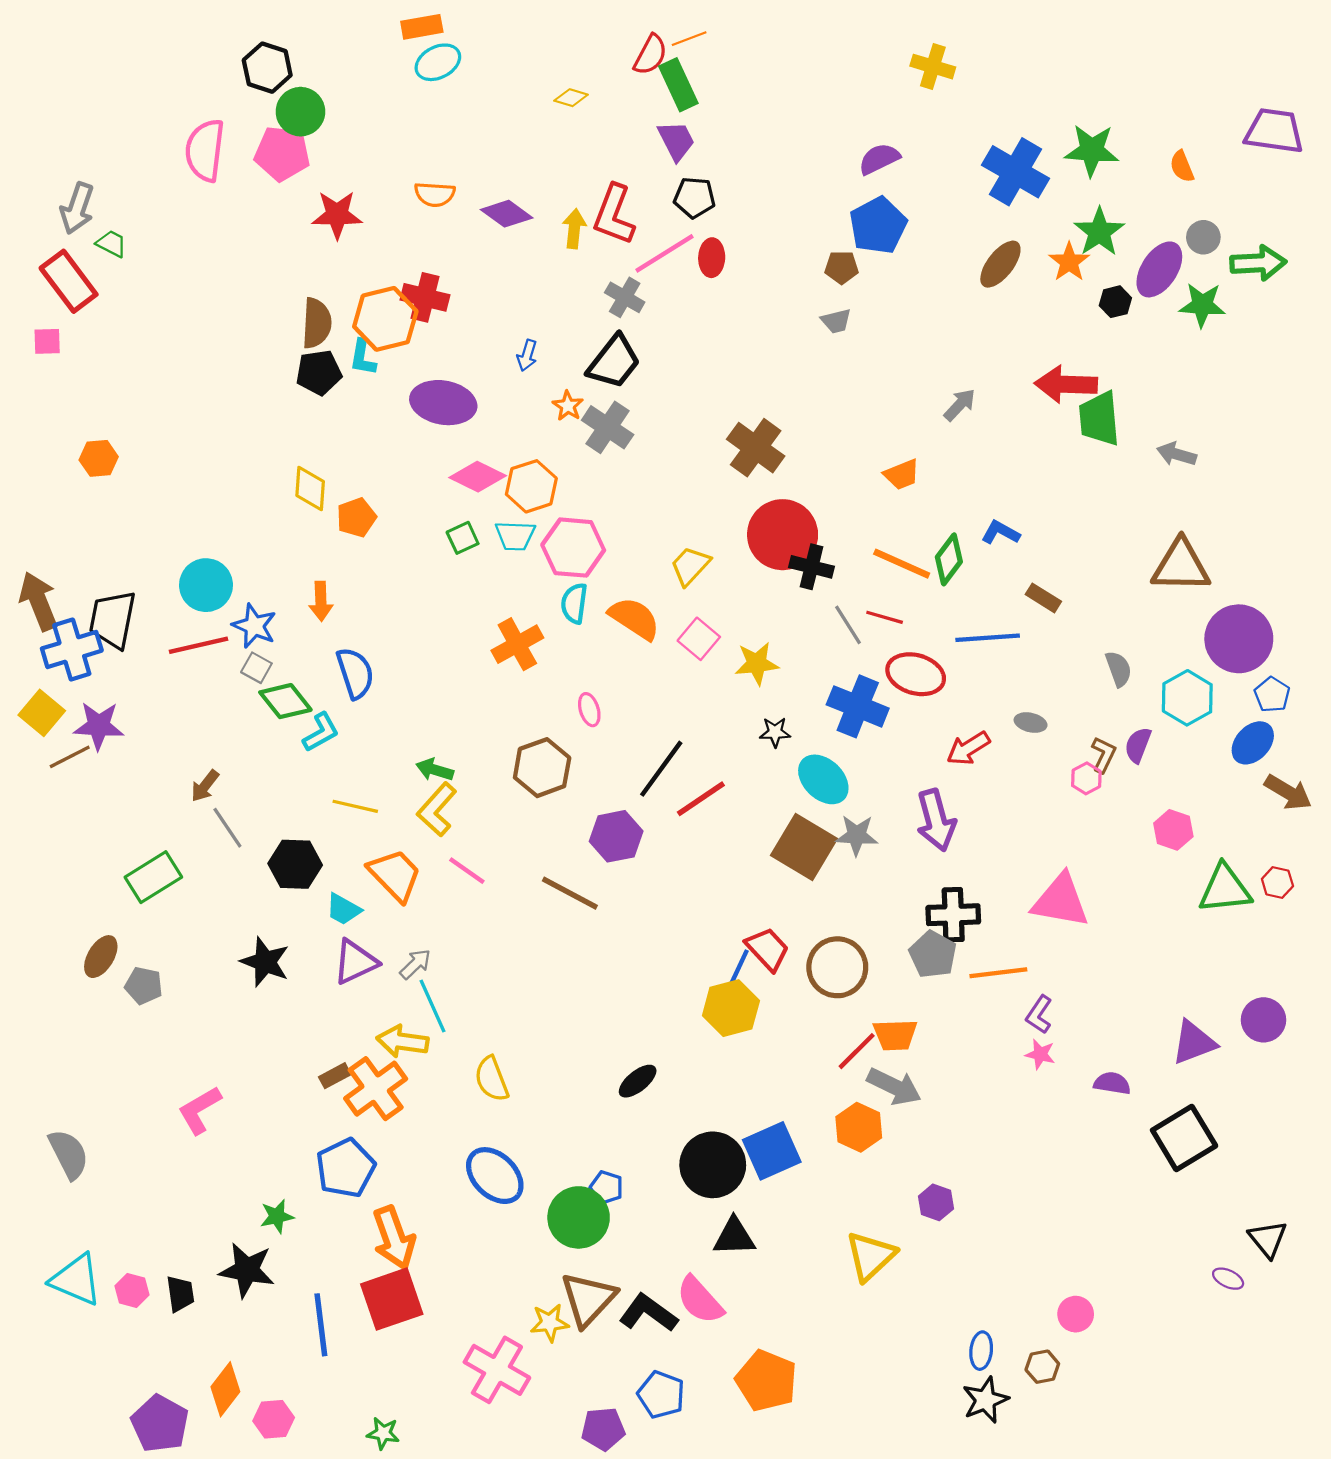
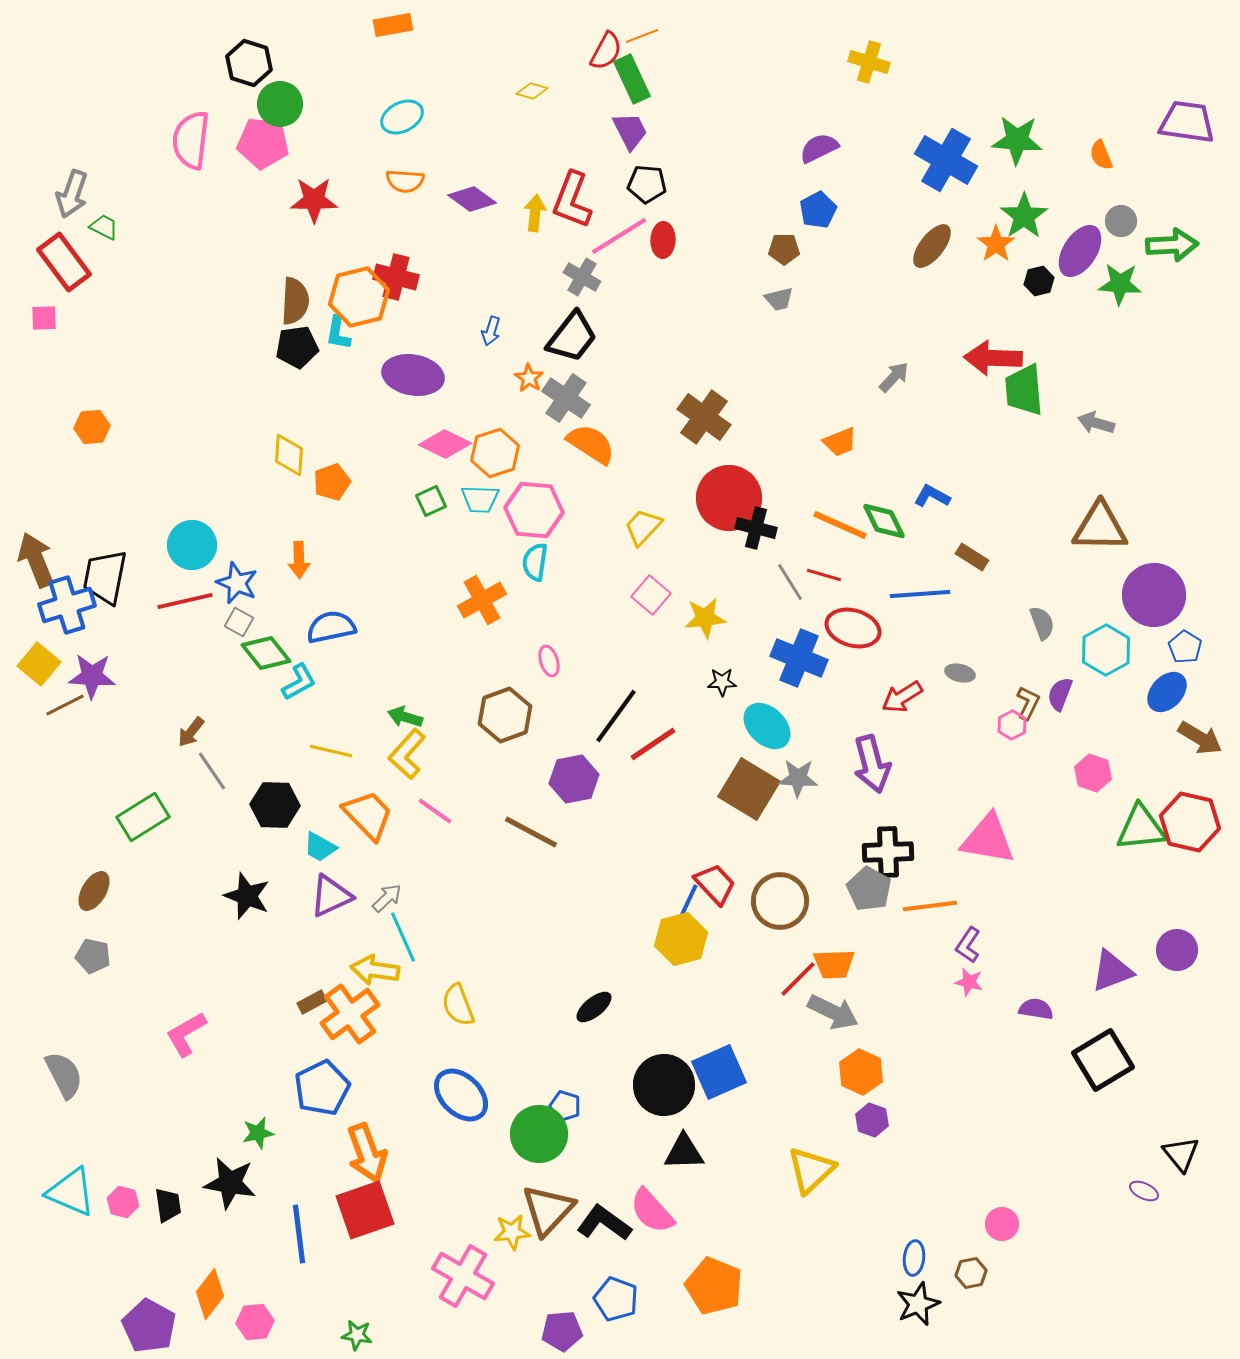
cyan ellipse: (438, 62) -> (402, 117), moved
blue pentagon: (878, 225) -> (818, 210), size x0.7
green diamond: (949, 559) -> (884, 521), turned -63
orange semicircle: (634, 618) -> (591, 444), moved
blue semicircle: (355, 673) -> (331, 627), turned -84
red hexagon: (1277, 882) -> (1190, 822), size x2.0
gray pentagon: (144, 986) -> (93, 956), moved
orange hexagon: (859, 1127) -> (861, 1072), moved

